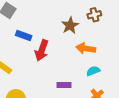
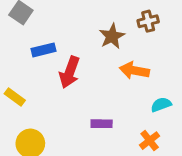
blue rectangle: (24, 36) -> (43, 50), turned -35
cyan semicircle: (93, 71) -> (161, 105), moved

